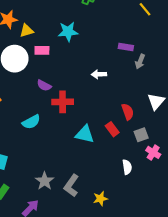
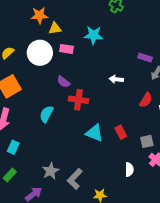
red semicircle: (128, 112) -> (146, 100), moved, turned 42
cyan semicircle: (31, 122) -> (46, 114), turned 138

